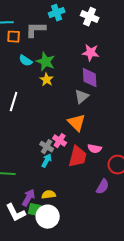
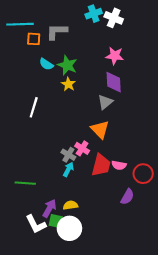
cyan cross: (57, 13) -> (94, 14), moved
pink semicircle: (95, 149) -> (119, 165), moved

